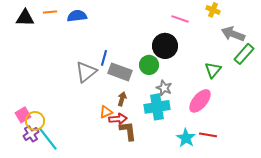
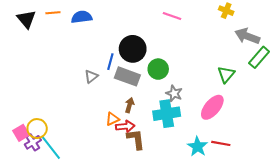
black triangle: (25, 18) -> (26, 19), turned 48
pink line: (180, 19) -> (172, 16), moved
black circle: (165, 46) -> (133, 49), moved
gray triangle: (86, 72) -> (91, 76), size x0.6
pink square: (23, 115) -> (21, 133), moved

